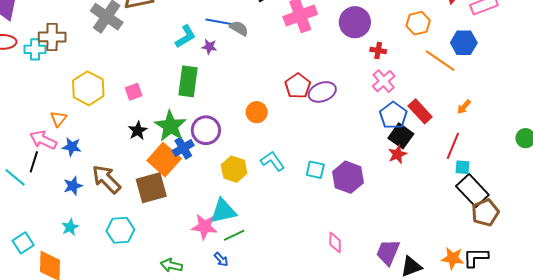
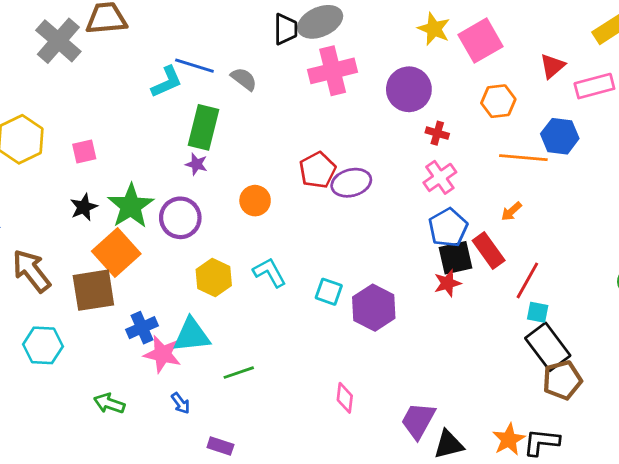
blue line: (219, 22) -> (194, 66), moved
purple star: (209, 47) -> (196, 164), moved
orange line: (440, 61) -> (523, 158), turned -36
green rectangle: (188, 81) -> (204, 127), moved
orange arrow: (464, 107) -> (511, 211), moved
red rectangle: (420, 111) -> (489, 251), moved
black square: (401, 136) -> (455, 258), turned 35
blue cross: (183, 148) -> (142, 328), moved
green line: (234, 235) -> (239, 373), moved
orange star: (453, 258) -> (509, 439), turned 30

